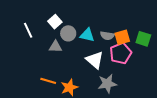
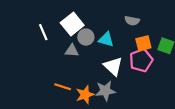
white square: (55, 22) -> (72, 24), size x1.5
gray semicircle: (107, 36) -> (132, 21), moved
gray star: (107, 84) -> (105, 91), moved

